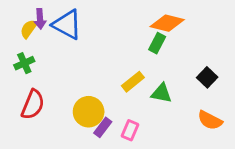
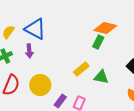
purple arrow: (40, 19) -> (29, 51), moved
yellow circle: (89, 112) -> (40, 85), moved

